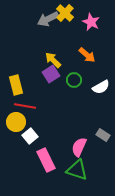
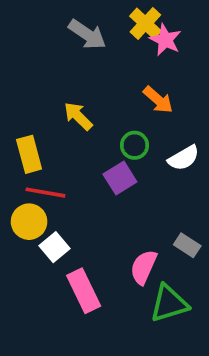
yellow cross: (65, 13) -> (145, 23), moved
gray arrow: (48, 19) -> (87, 34), turned -120
yellow arrow: (53, 60) -> (78, 116), moved
purple square: (51, 74) -> (120, 178), moved
green triangle: (77, 170) -> (169, 303), moved, turned -35

